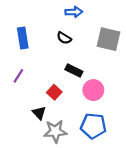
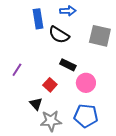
blue rectangle: (23, 38) -> (38, 19), moved
black semicircle: (64, 38) -> (59, 35), size x1.5

